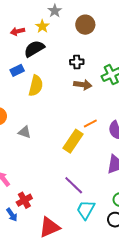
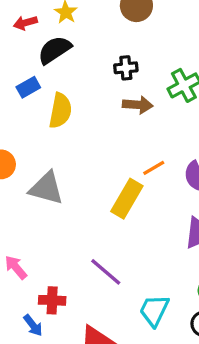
gray triangle: (25, 132) -> (46, 188), size x1.6
purple line: (74, 185) -> (106, 272), moved
red cross: (24, 200) -> (52, 300), turned 35

